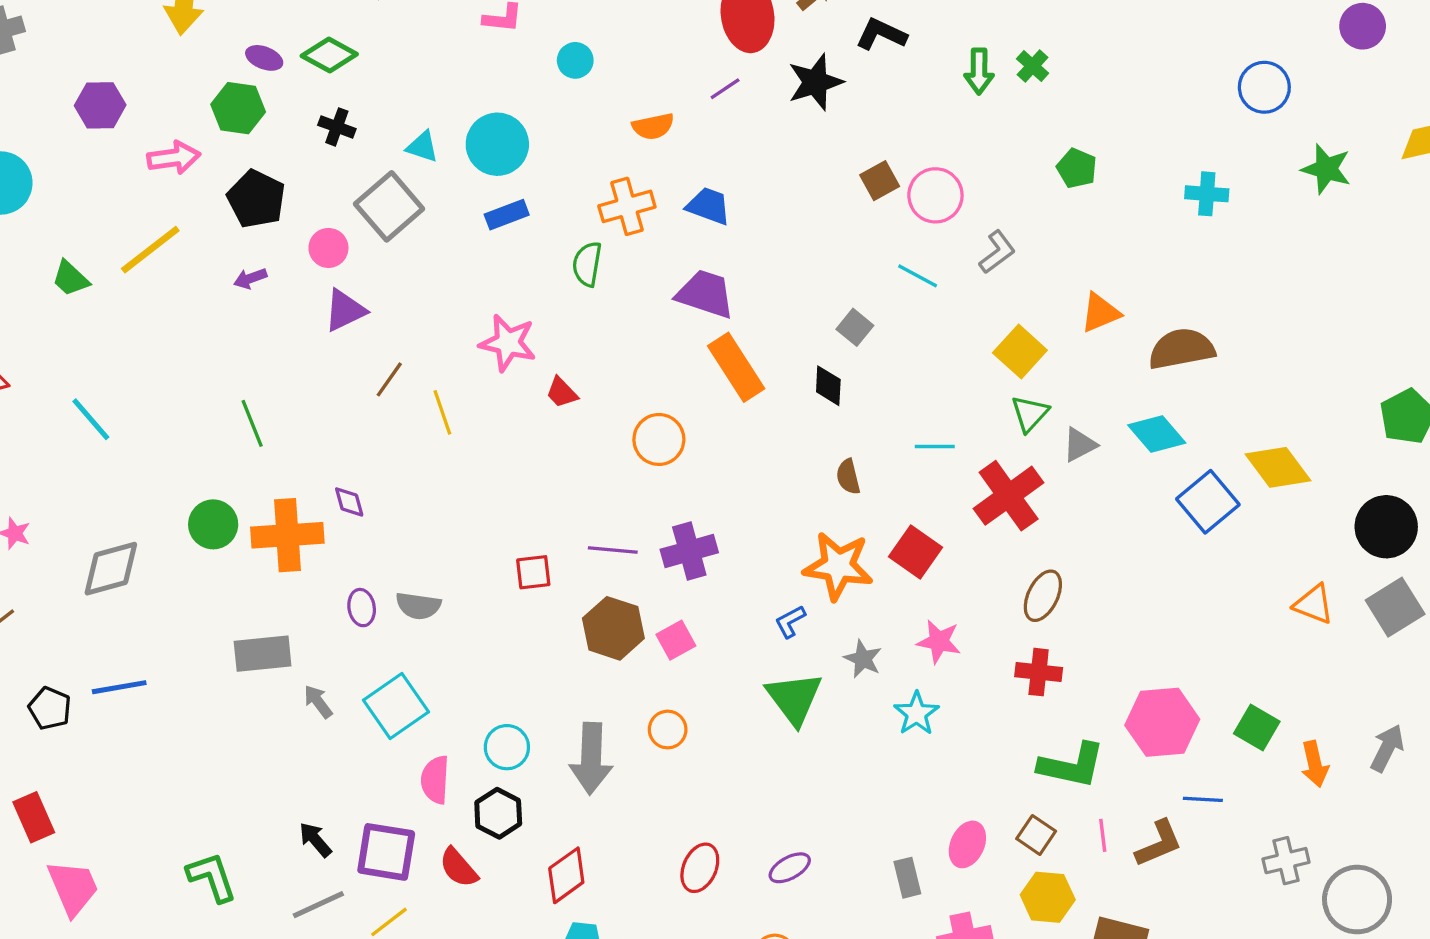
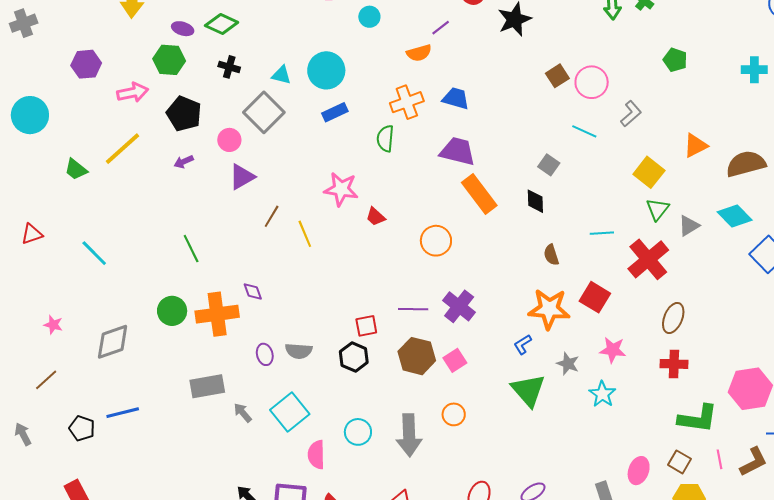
purple line: (725, 89) -> (441, 28), moved
purple cross: (689, 551) -> (459, 306), turned -32
black hexagon: (498, 813) -> (354, 357), moved

